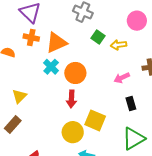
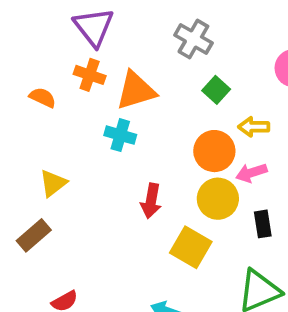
yellow arrow: (118, 45) -> (254, 127), moved
cyan cross: (51, 67) -> (120, 135), turned -35
orange circle: (75, 73) -> (214, 151), moved
yellow circle: (73, 132) -> (218, 199), moved

